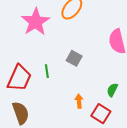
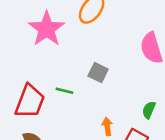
green line: (47, 71) -> (64, 91), turned -64

